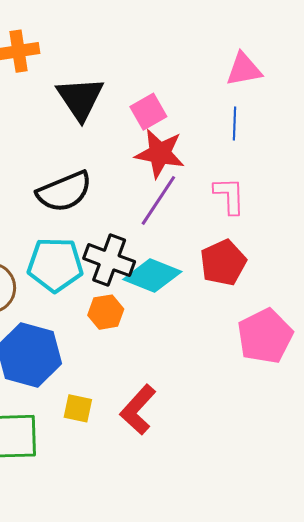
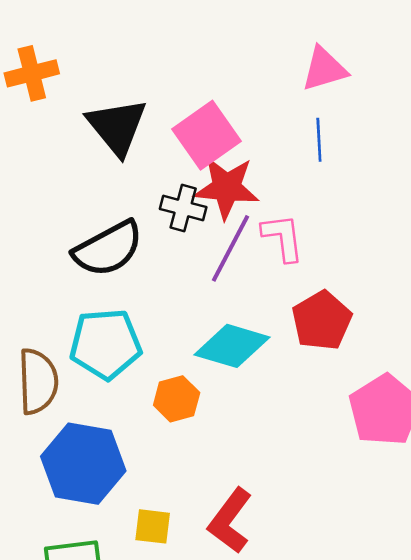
pink square: (148, 112) -> (206, 135), size x1.4
pink L-shape: (229, 196) -> (283, 238), moved
black cross: (109, 260) -> (183, 208), moved, size x0.7

